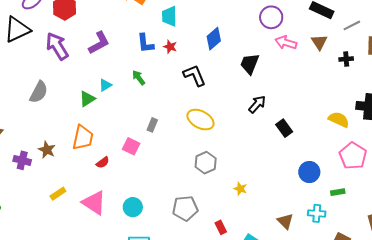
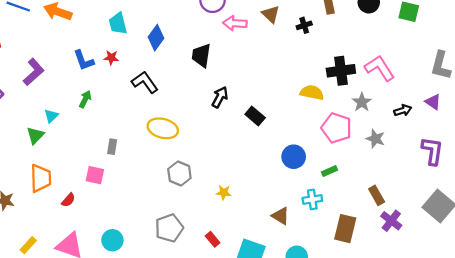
cyan trapezoid: (169, 16) -> (118, 24), moved
green arrow: (139, 78) -> (85, 99), turned 77

